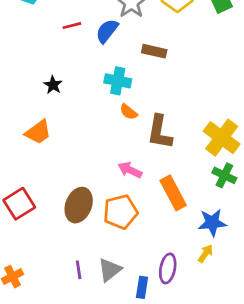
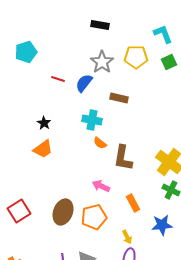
red line: (72, 26) -> (58, 79), turned 32
orange trapezoid: (38, 132) -> (43, 149), moved
orange rectangle: (173, 193) -> (133, 203), size x0.7
yellow arrow: (205, 254) -> (127, 237), moved, turned 120

